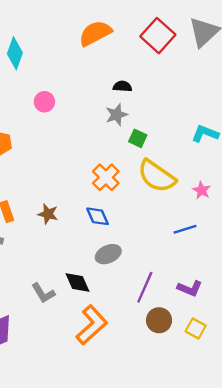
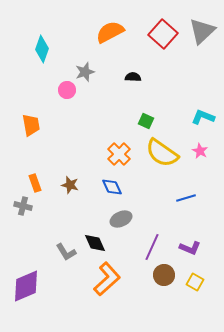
gray star: (116, 115) -> (85, 72), moved
pink star: (202, 190) -> (200, 151), moved

